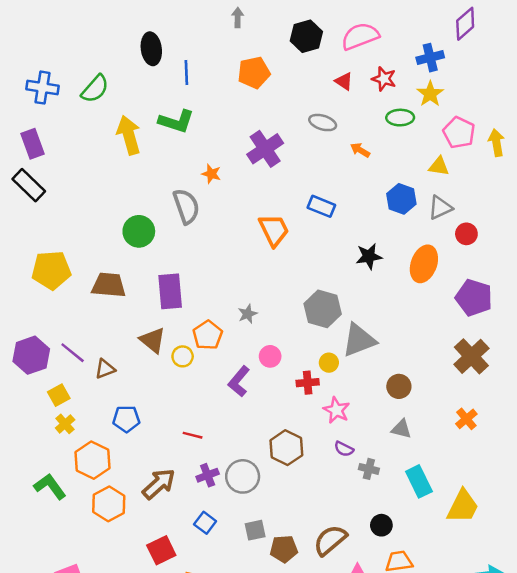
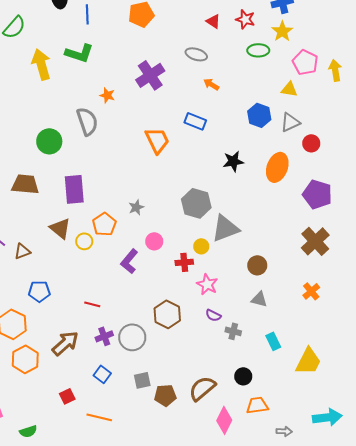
orange arrow: (360, 150) -> (211, 84), moved
cyan rectangle: (419, 481) -> (273, 341), size x0.7
red square: (161, 550) -> (67, 396), size x0.7

